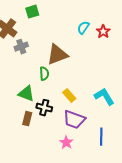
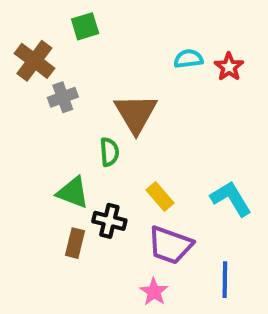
cyan semicircle: (83, 28) -> (188, 59), turned 48
brown triangle: (57, 55) -> (136, 113), turned -40

